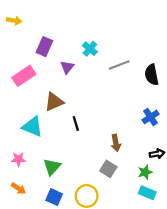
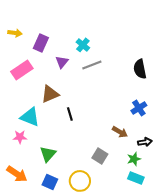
yellow arrow: (14, 21) -> (15, 33), moved
gray line: (119, 65) -> (92, 65), moved
brown arrow: (116, 143) -> (120, 132), moved, turned -49
pink star: (18, 159) -> (20, 137), moved
orange arrow: (18, 188) -> (17, 174), size x1.5

